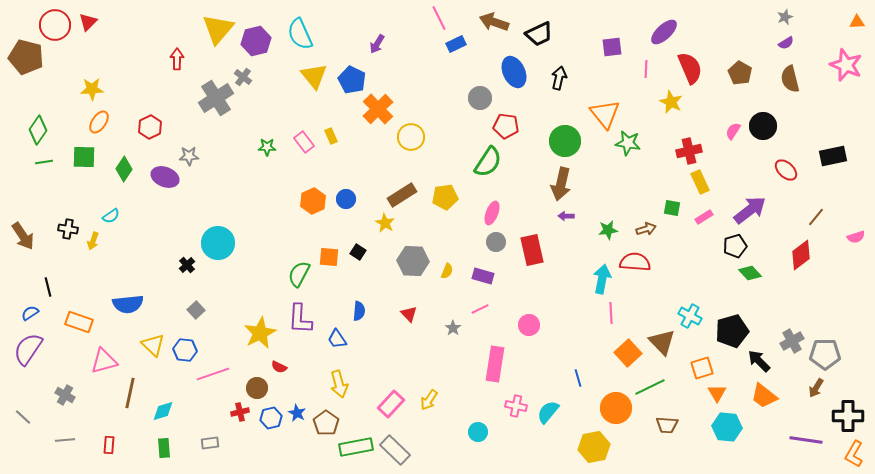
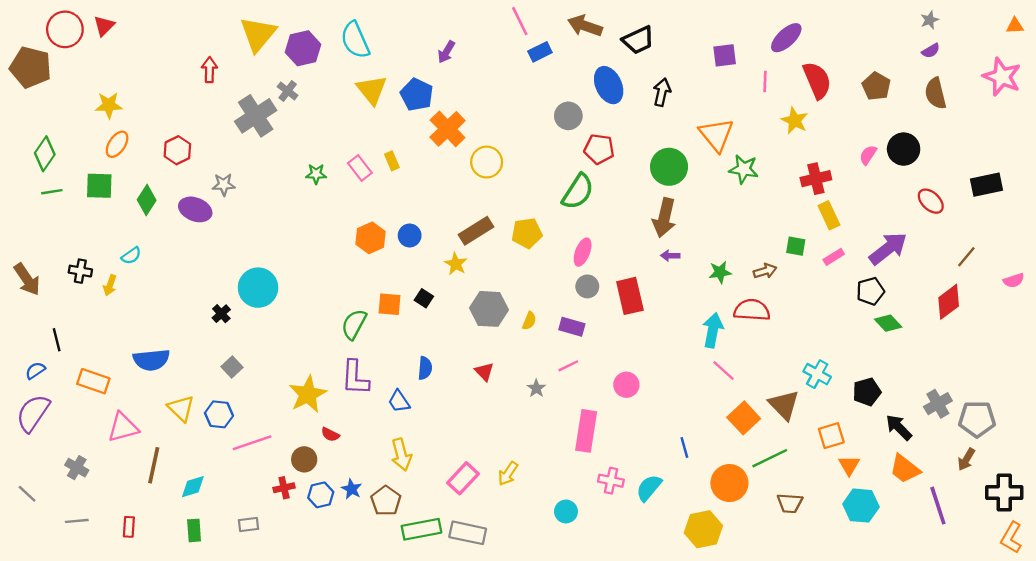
pink line: (611, 313) -> (724, 371), turned -45
black pentagon: (732, 331) -> (867, 392), size x0.7
purple line: (806, 440) -> (938, 506), moved, turned 64
gray rectangle: (395, 450) -> (468, 533), turned -32

